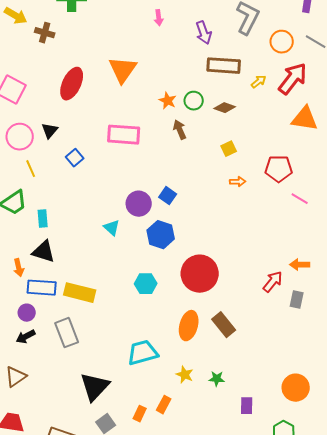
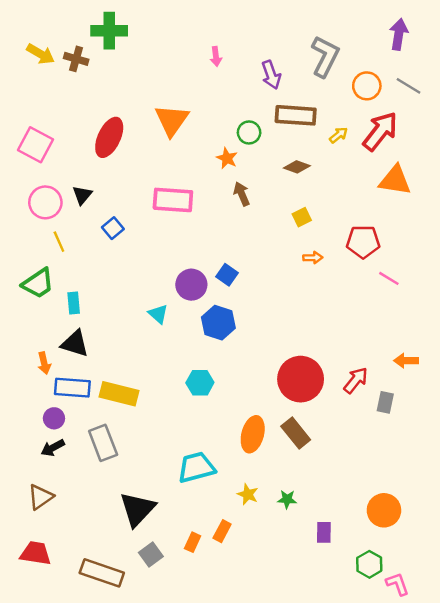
brown cross: (45, 33) -> (76, 59), moved
green circle: (194, 101) -> (249, 132), moved
orange arrow: (300, 265) -> (406, 361), moved
red circle: (200, 274) -> (301, 379), moved

